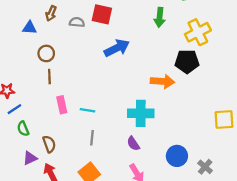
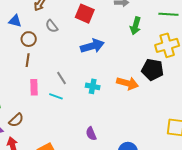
gray semicircle: (77, 22) -> (52, 26), moved, turned -144
blue triangle: (30, 28) -> (15, 21), moved
cyan cross: (141, 113) -> (93, 86), moved, size x0.6
gray line: (92, 138) -> (62, 78), moved, turned -48
brown semicircle: (49, 144) -> (16, 120), turned 56

